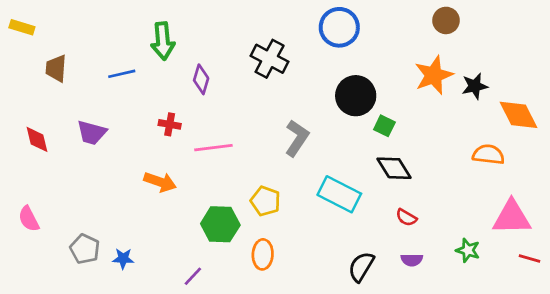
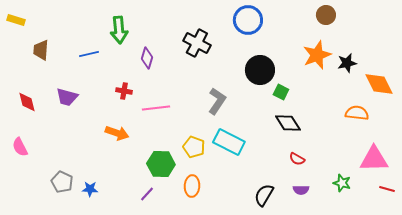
cyan rectangle: (339, 194) -> (229, 142), moved
pink semicircle: (29, 219) -> (20, 147), moved
purple line: (193, 276) -> (147, 194), moved

